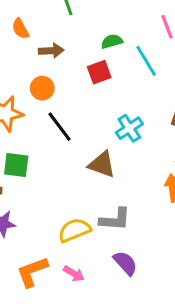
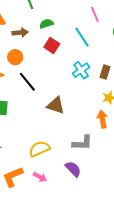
green semicircle: (112, 41) -> (46, 24), moved
red square: (99, 72) -> (52, 46), turned -35
cyan cross: (129, 128) -> (81, 70), moved
gray L-shape: (115, 219) -> (82, 143), moved

